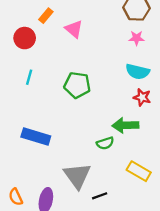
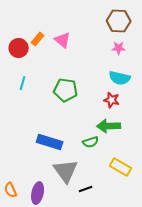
orange rectangle: (46, 16) -> (38, 39), moved
red star: (142, 97) -> (112, 100), moved
blue rectangle: (36, 136) -> (50, 142), moved

